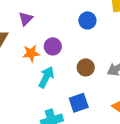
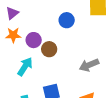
orange star: (31, 53) -> (13, 35), moved
brown circle: (86, 67) -> (49, 49), moved

